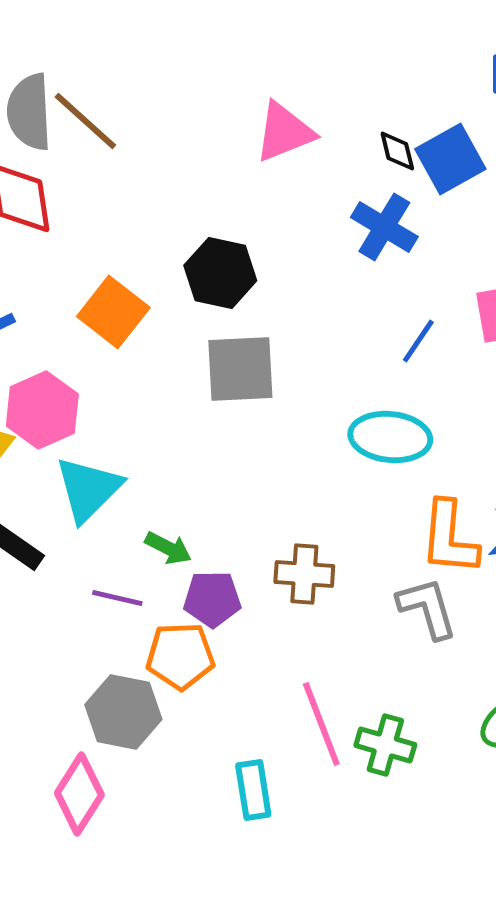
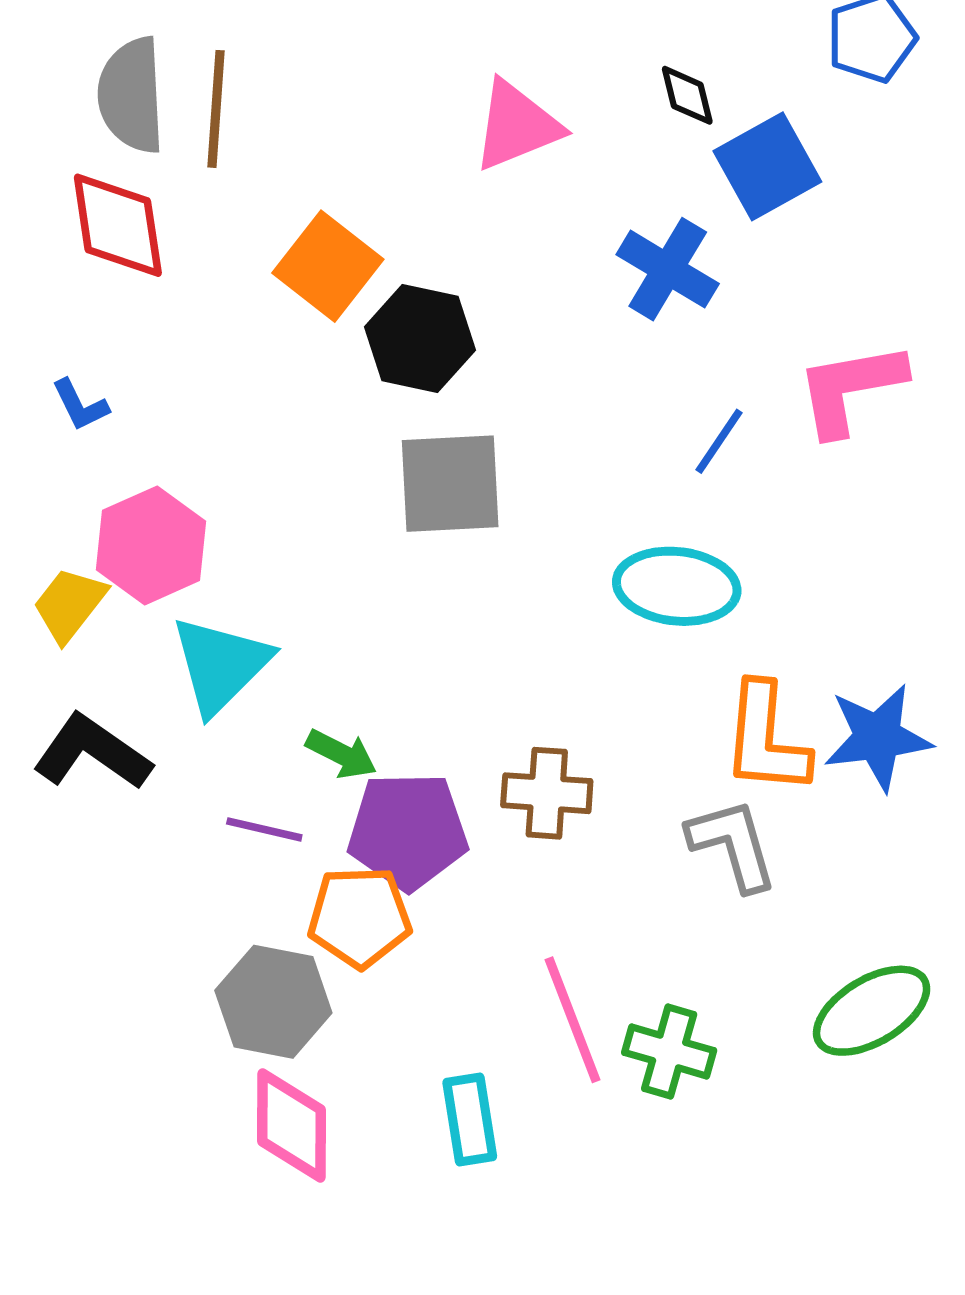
brown line: (85, 121) -> (216, 109), turned 52
black diamond: (397, 151) -> (687, 95), moved
orange square: (113, 312) -> (328, 266), moved
purple pentagon: (212, 599) -> (408, 831), size x1.4
pink diamond: (79, 794) -> (292, 1126), moved, turned -32

